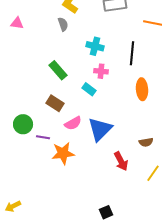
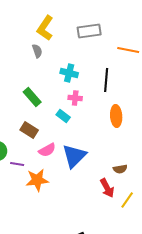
red arrow: (121, 161) -> (107, 188), moved

